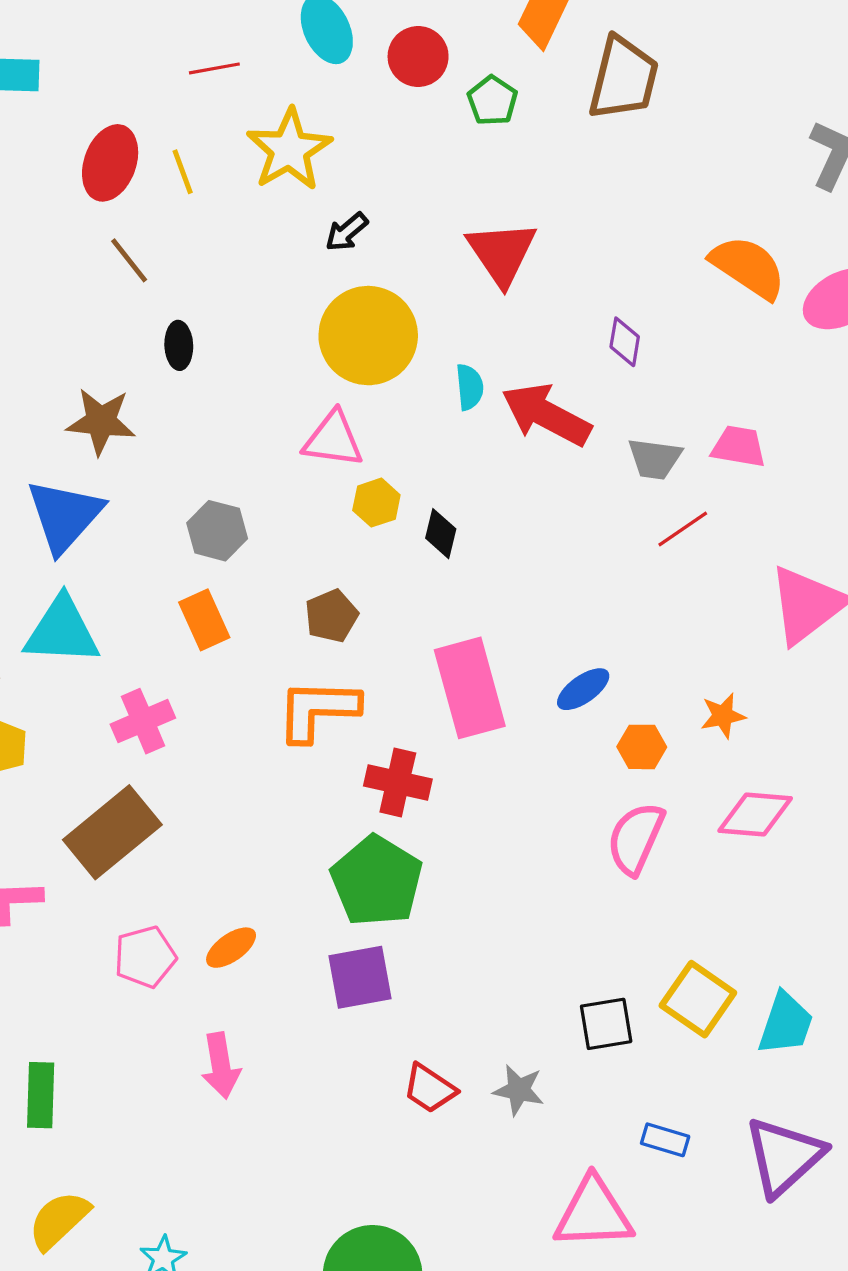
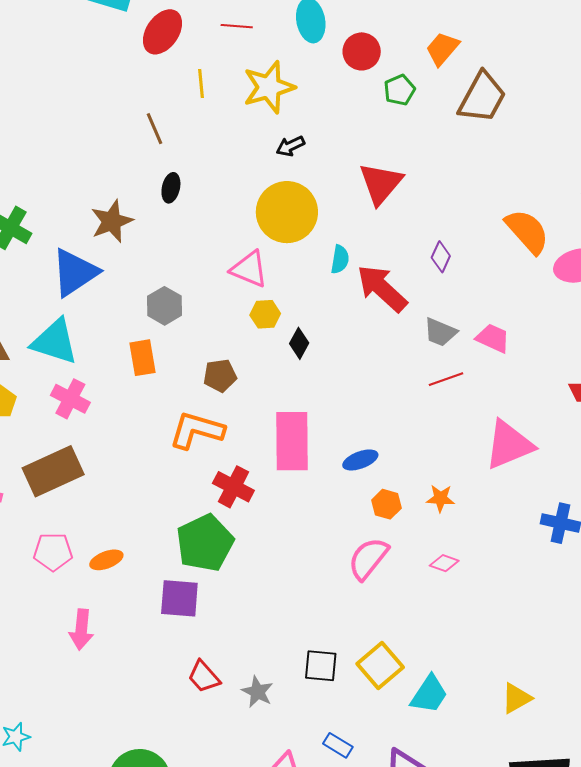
red ellipse: (110, 163) -> (163, 32), moved
brown star: (101, 421) -> (112, 221), turned 30
pink cross: (143, 721) -> (70, 399), moved, turned 36
pink diamond: (755, 814) -> (444, 563), size x0.6

